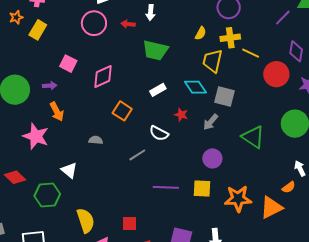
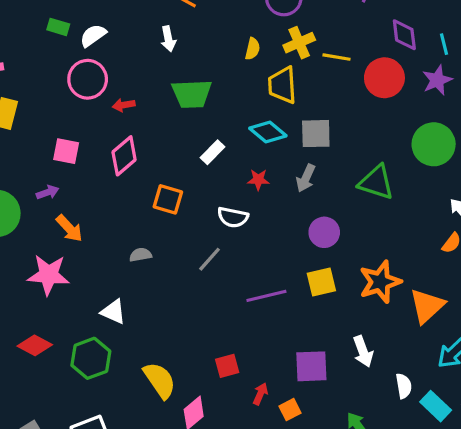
red arrow: (128, 24) -> (124, 105), moved
orange triangle: (271, 207) -> (427, 306), moved

